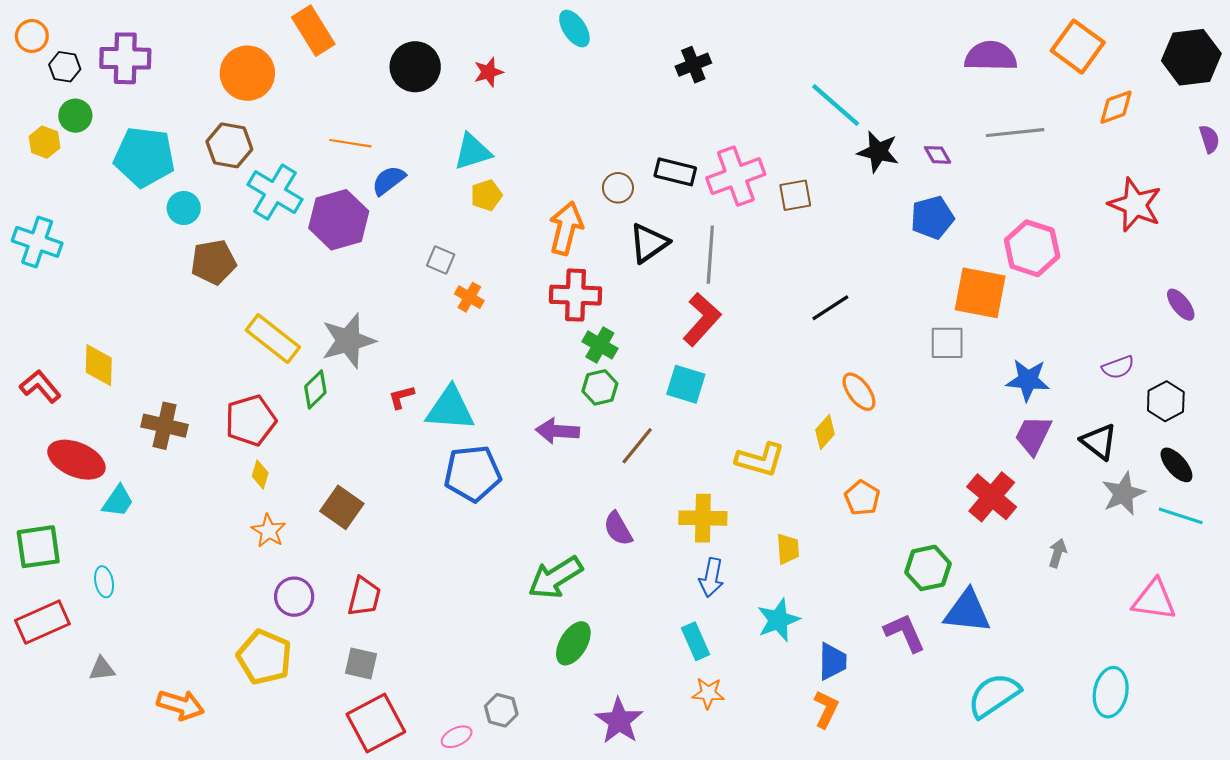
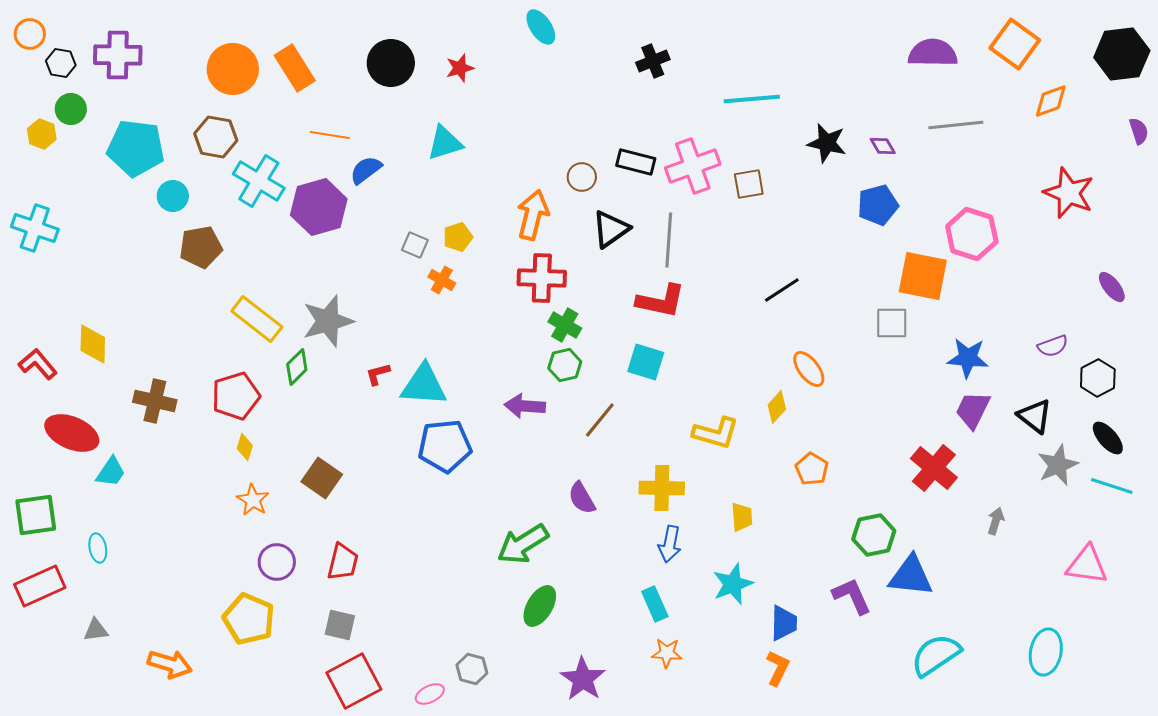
orange rectangle: (313, 31) -> (295, 68), moved
cyan line: (836, 105) -> (752, 99), moved, turned -46
yellow pentagon: (486, 195) -> (458, 237), moved
red L-shape: (702, 319) -> (661, 301), turned 60

